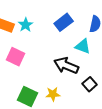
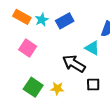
blue rectangle: (64, 22) -> (65, 21), moved
black square: (90, 84) -> (93, 84), turned 32

